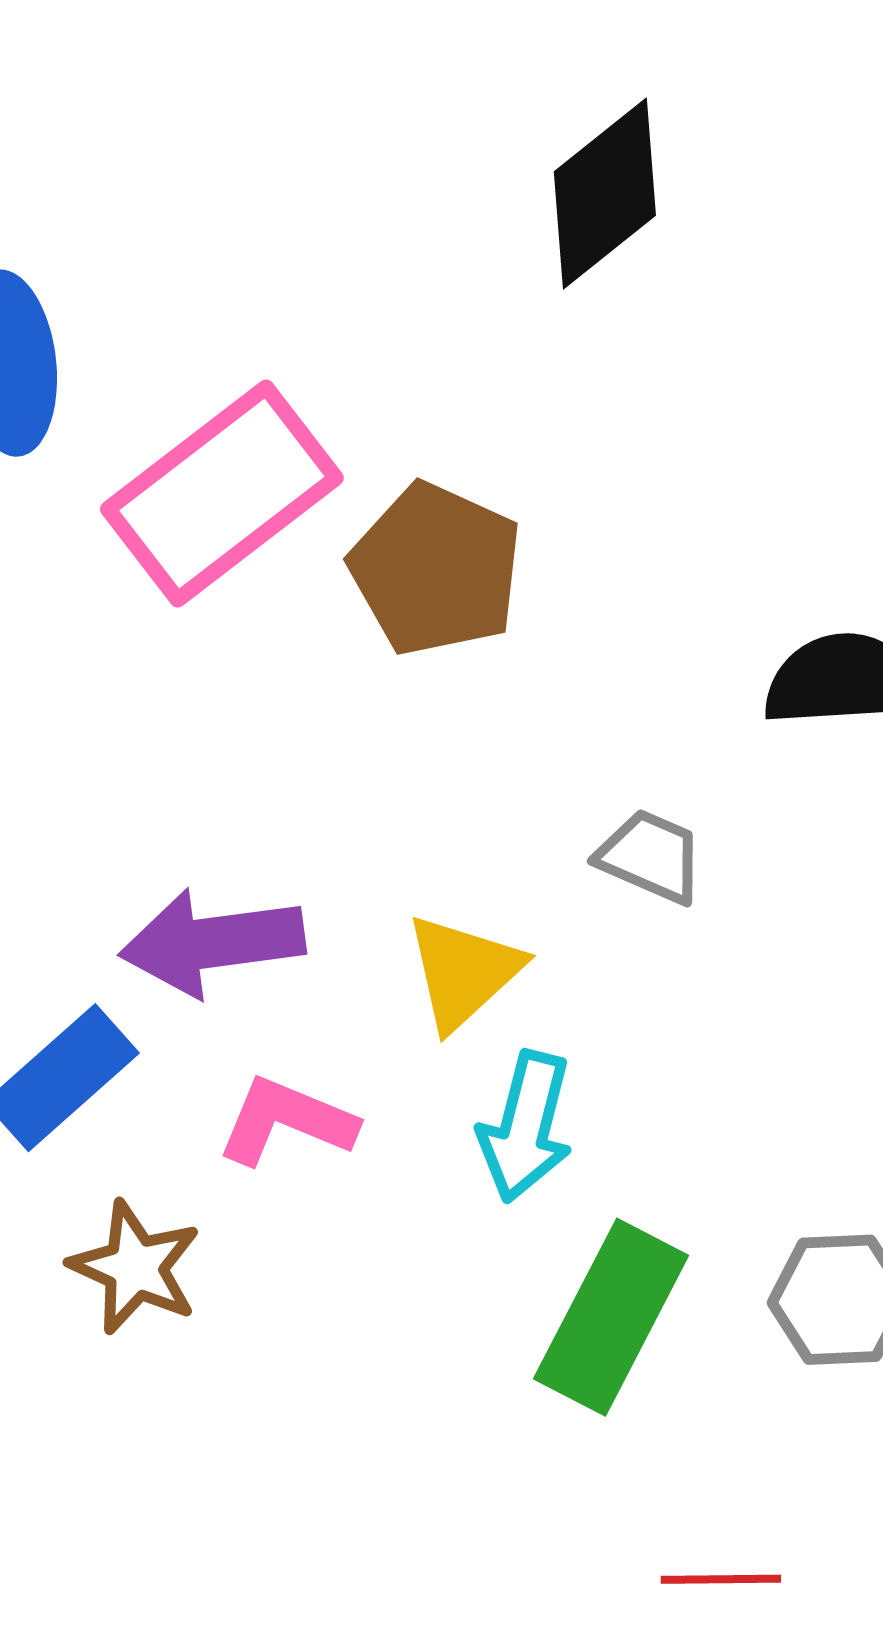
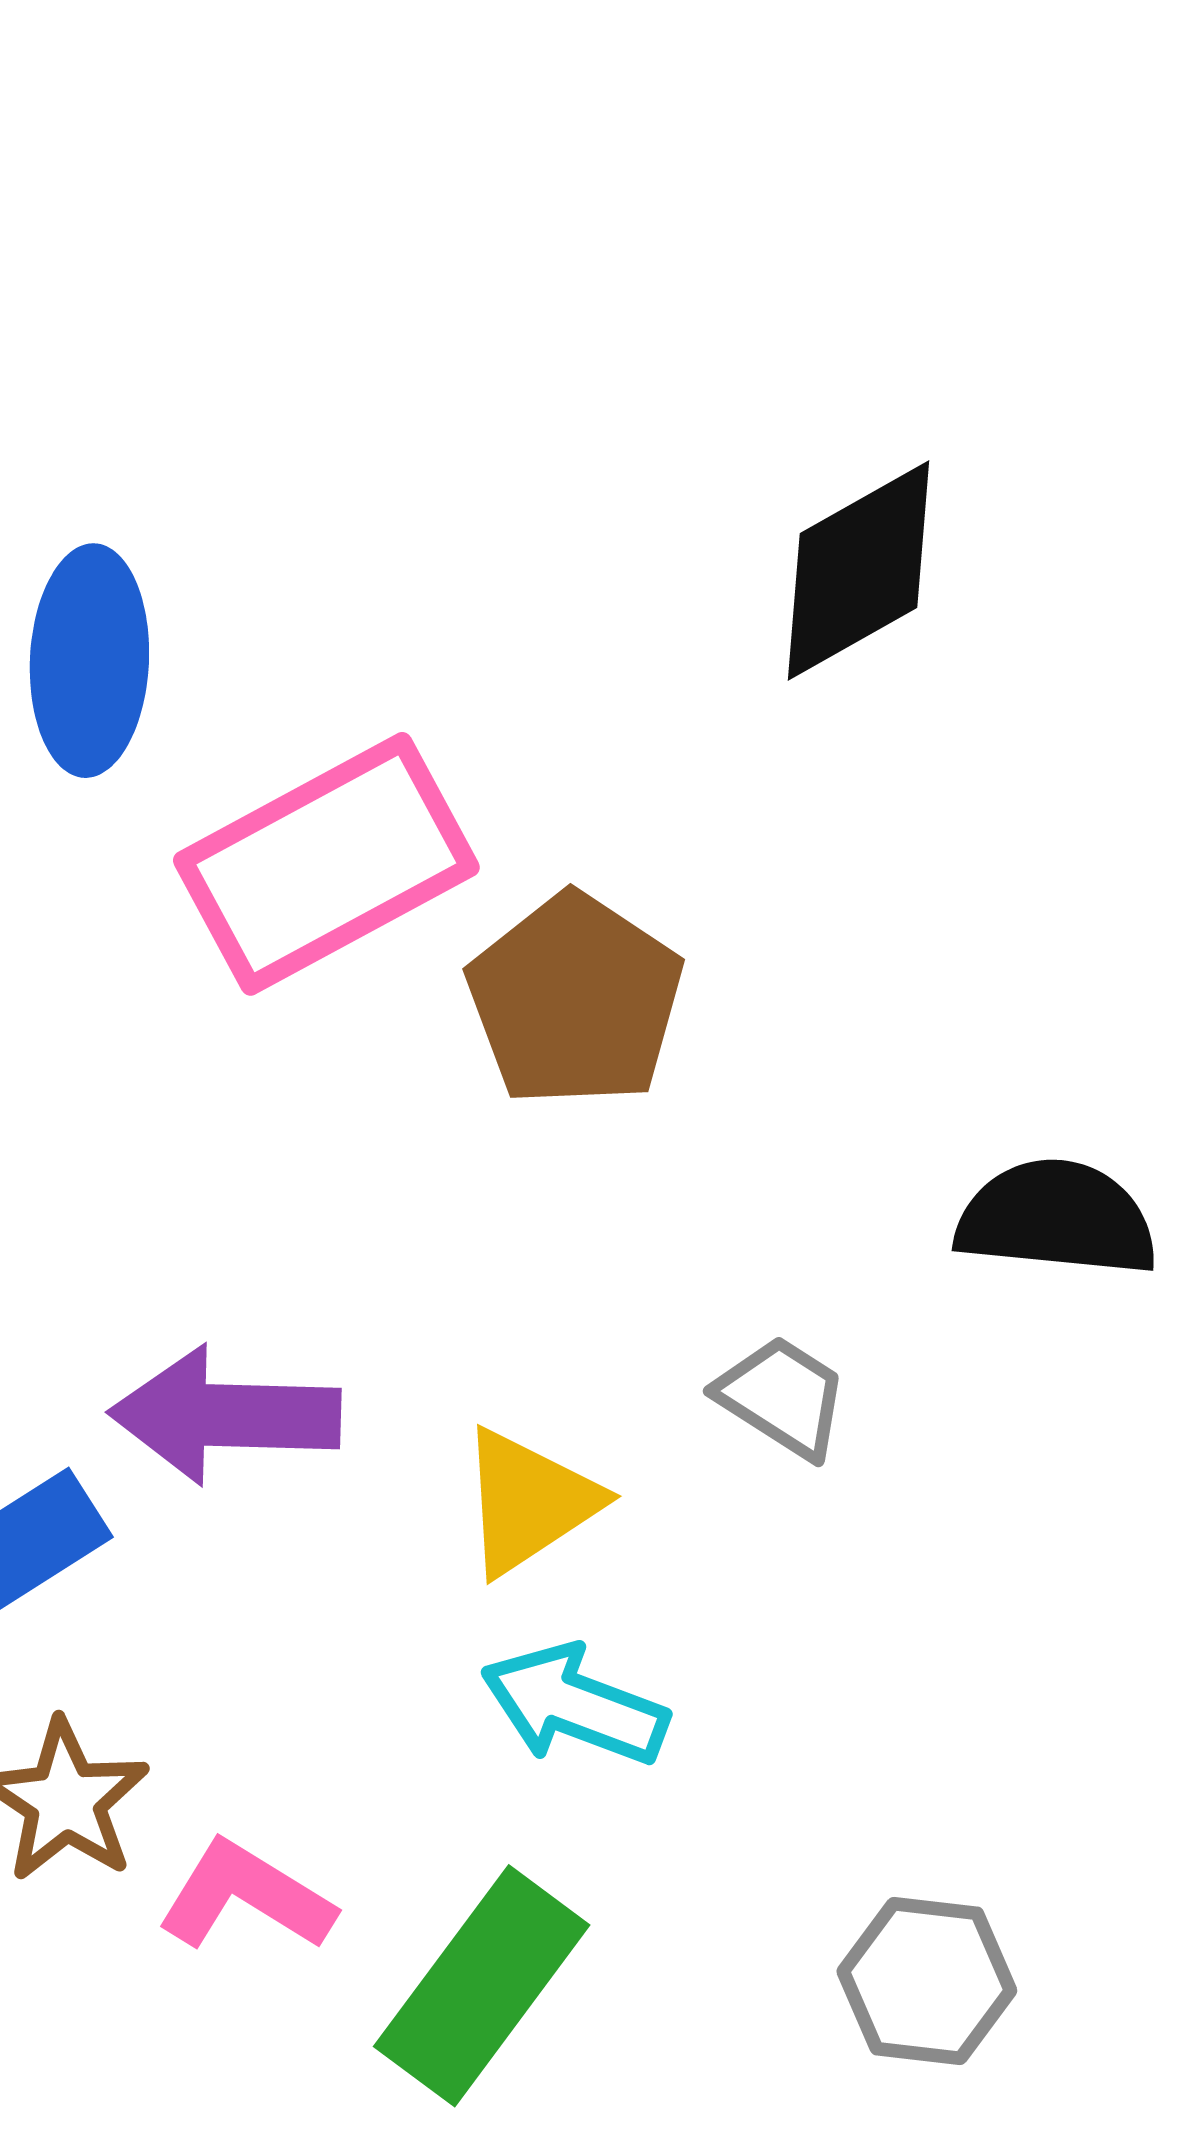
pink L-shape: (286, 1121) -> (246, 1896), moved
cyan arrow: (526, 1127) -> (574, 1705), turned 87
green rectangle: (611, 1317) -> (482, 1986), moved

